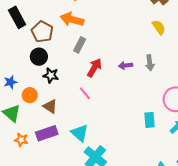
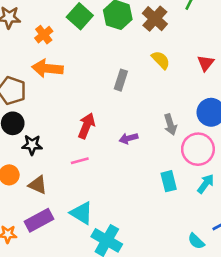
gray rectangle: (80, 45) -> (121, 80), moved
gray arrow: (150, 63) -> (170, 125), moved
purple arrow: (126, 65) -> (129, 138), moved
pink line: (85, 93) -> (80, 161), turned -56

